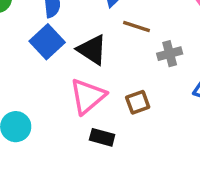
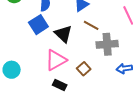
gray cross: (170, 54) -> (107, 44), size x1.5
brown square: (138, 102) -> (84, 69), turned -32

